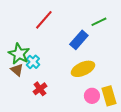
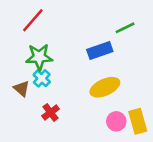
red line: (44, 20) -> (33, 20), moved
blue rectangle: (79, 40) -> (100, 51), turned 30
green star: (19, 54) -> (39, 57), moved, turned -30

